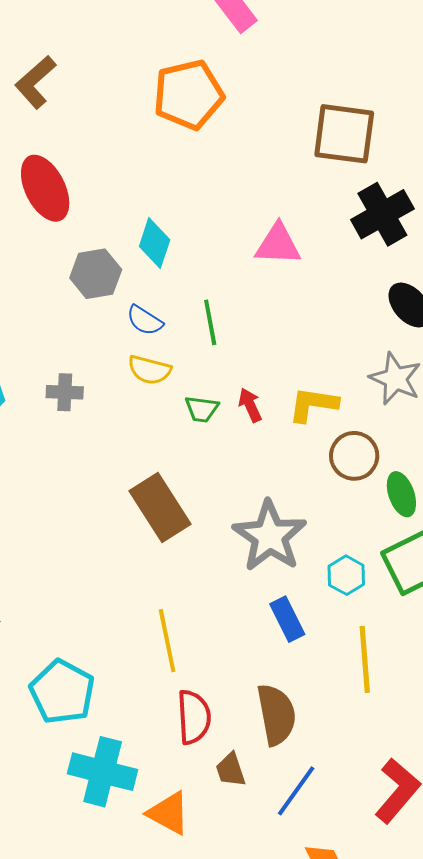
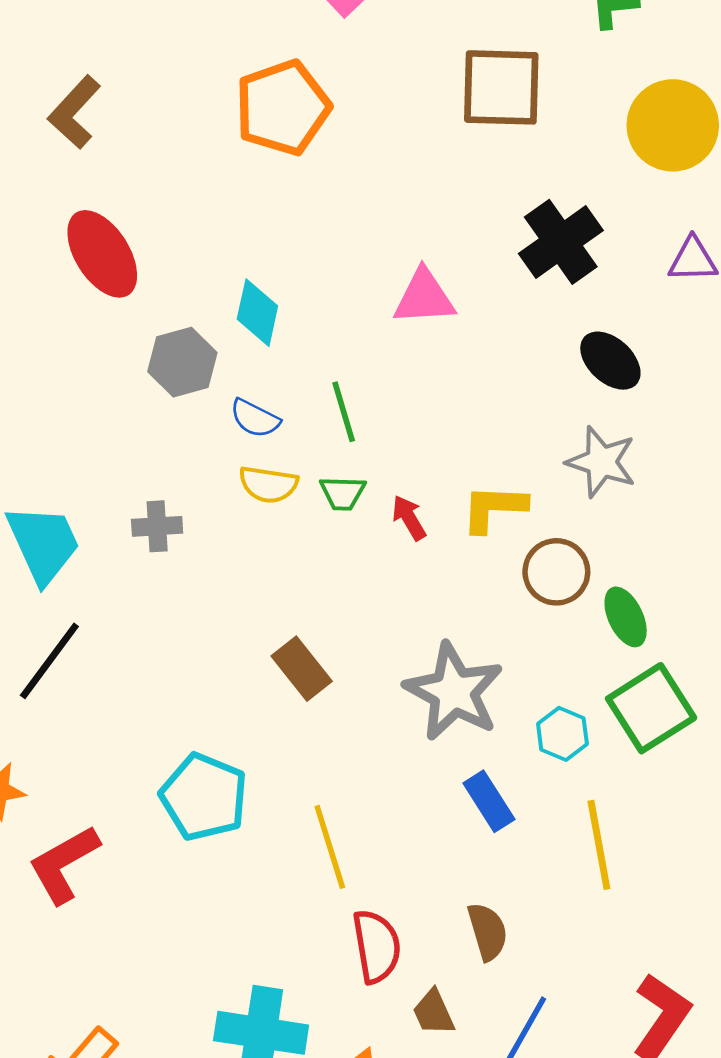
brown square: (344, 134) -> (501, 87), moved
green trapezoid: (202, 409) -> (343, 493), moved
brown rectangle: (160, 508) -> (302, 669), size x0.7
cyan pentagon: (62, 692) -> (204, 797), moved
brown semicircle: (276, 715) -> (488, 932), size x0.7

